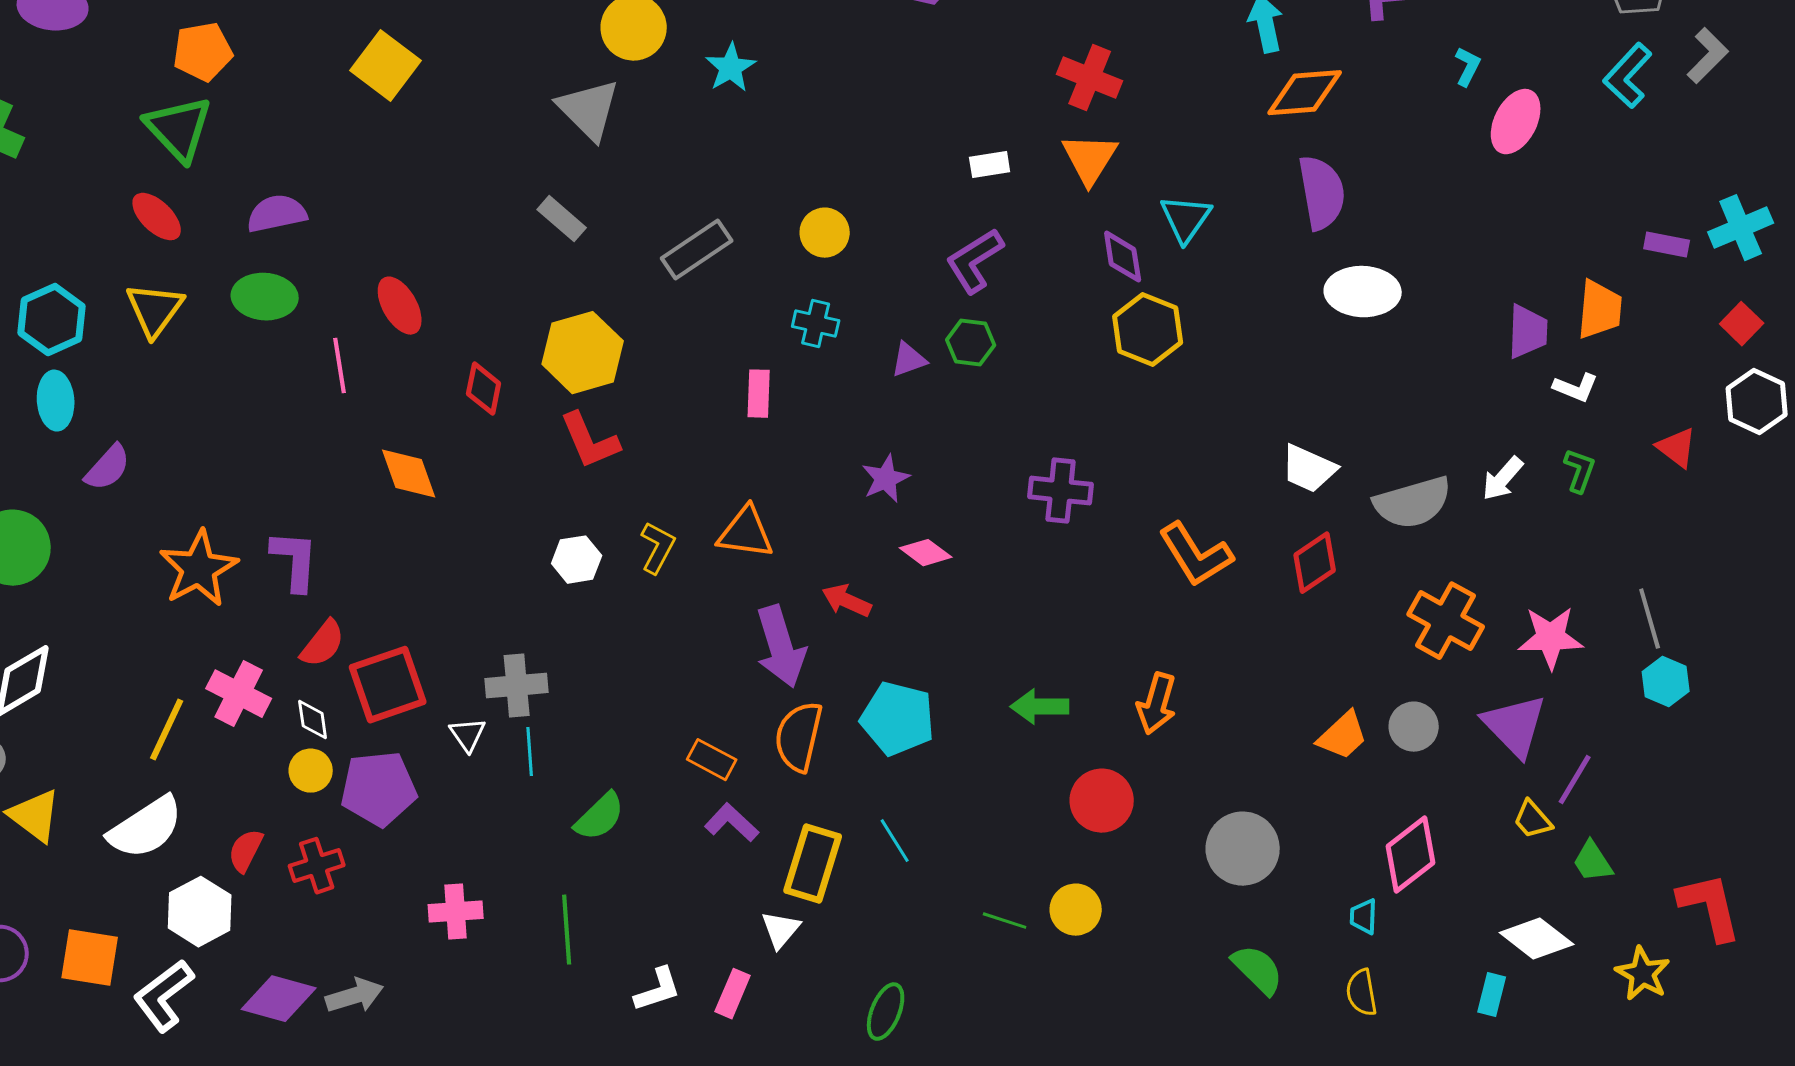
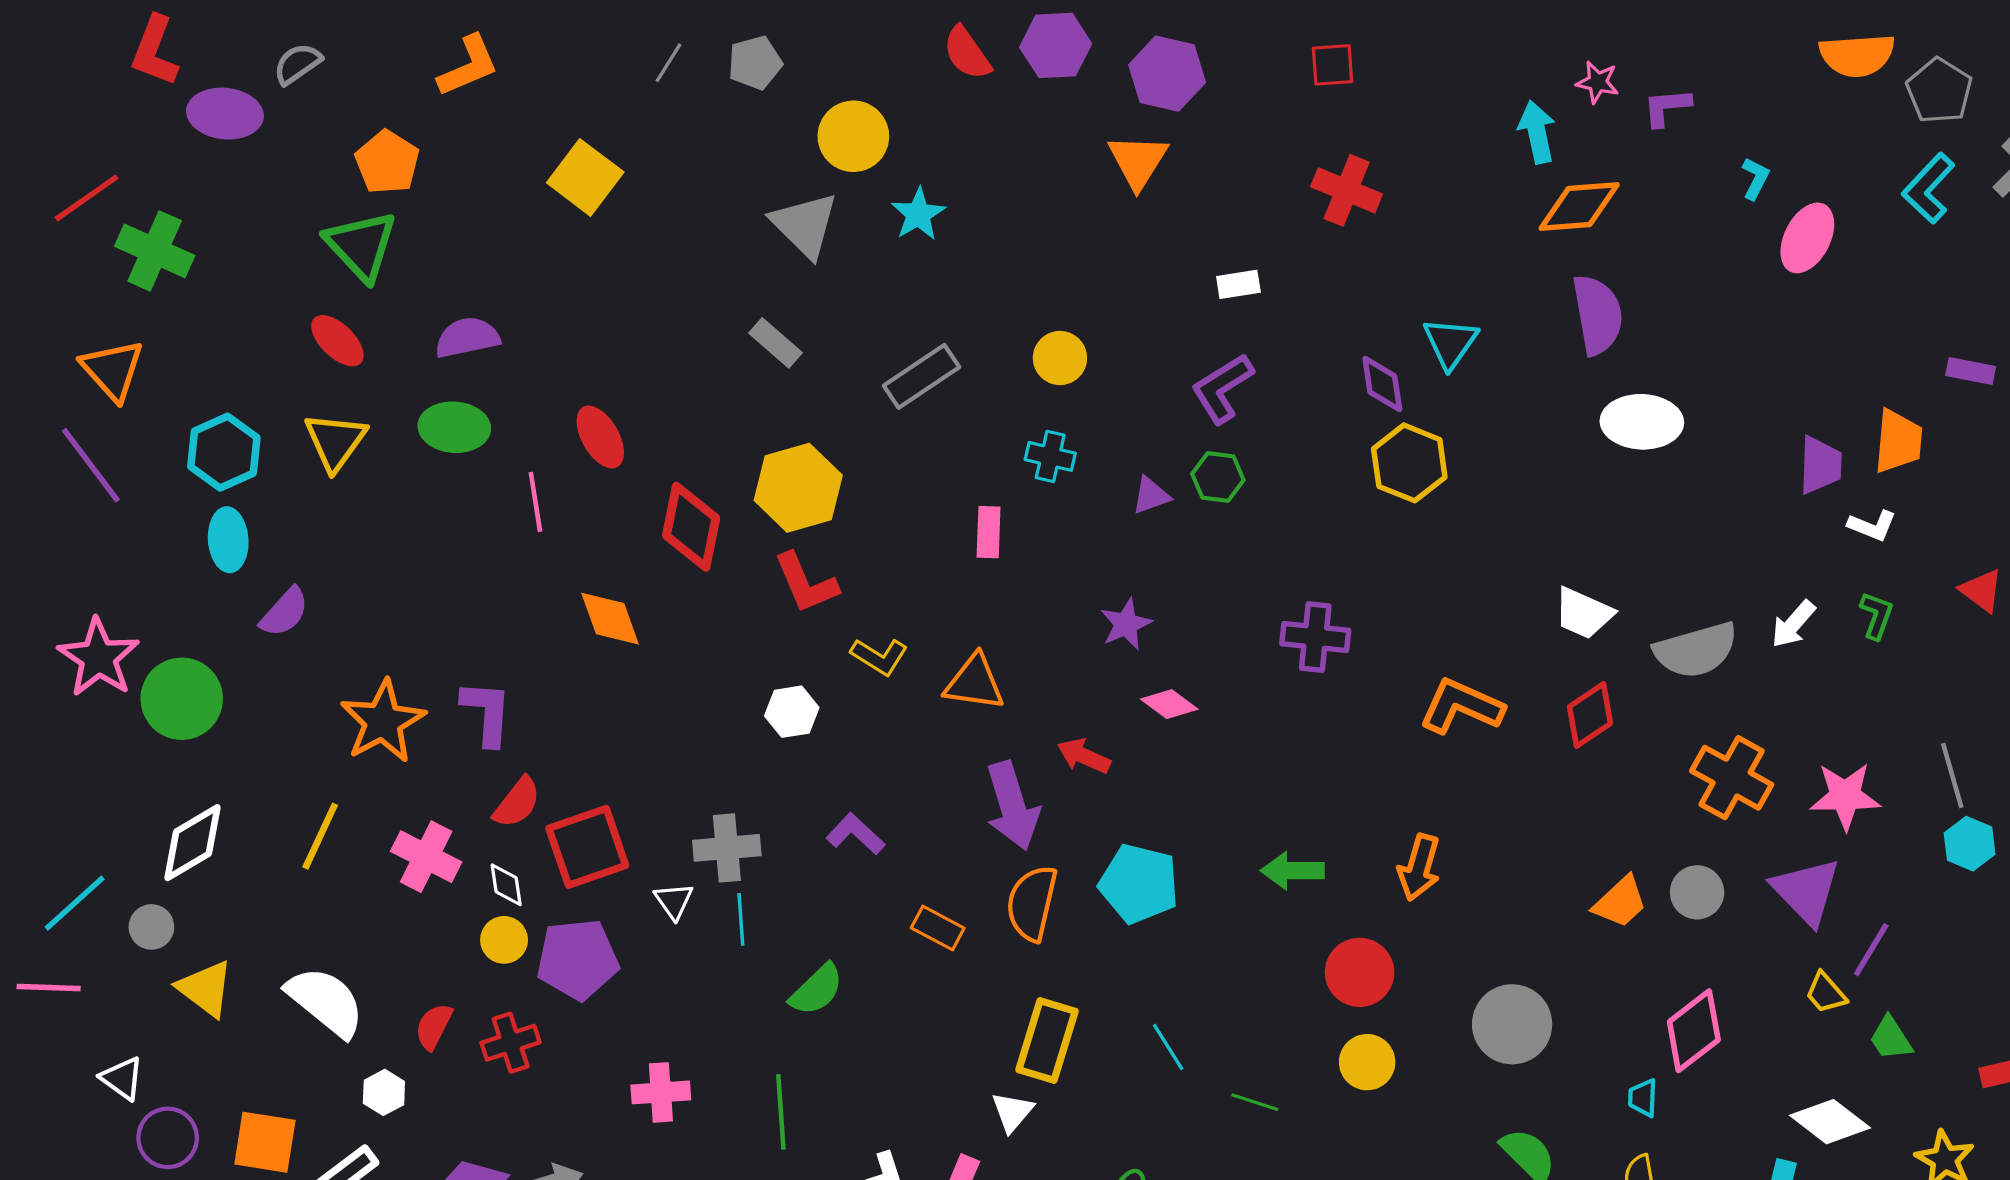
orange pentagon: (203, 52) -> (387, 162), turned -30
cyan star: (731, 68) -> (918, 214), moved
orange triangle: (1090, 159) -> (1138, 161), moved
red diamond: (484, 389) -> (691, 527), size x1.5
yellow L-shape: (658, 548) -> (879, 657), moved, turned 94
orange L-shape: (1196, 555) -> (1461, 706), turned 146
yellow line: (167, 730) -> (320, 836), moved
purple L-shape: (732, 823) -> (856, 834), moved
white semicircle: (146, 828) -> (326, 1002), turned -108
cyan line: (895, 841) -> (1168, 1047), moved
yellow circle: (1076, 910) -> (1367, 1062), moved
white hexagon: (200, 912) -> (384, 1092), size x0.6

